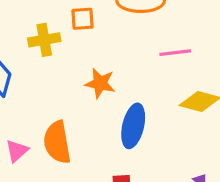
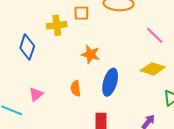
pink line: (175, 53) -> (155, 35), moved, turned 48
orange semicircle: (57, 142) -> (76, 88), moved, size x0.6

